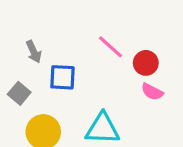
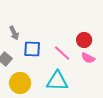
pink line: (111, 47) -> (62, 53), moved

